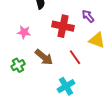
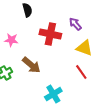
red line: (75, 57) -> (81, 72), moved

